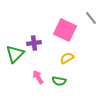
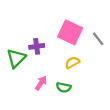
gray line: (91, 18) -> (98, 39), moved
pink arrow: (38, 77) -> (41, 83), turned 64

